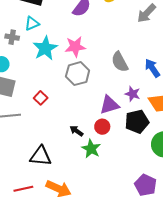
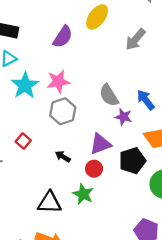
purple star: (133, 94) -> (123, 117), moved
black arrow: (77, 131) -> (63, 156), moved
black triangle: (41, 156) -> (49, 203), moved

